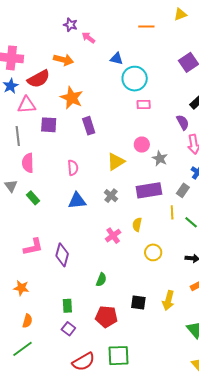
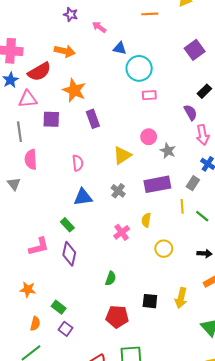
pink arrow: (88, 38) -> (99, 27), moved
green rectangle: (33, 198) -> (67, 225), moved
green rectangle: (67, 306) -> (59, 307), moved, turned -48
purple square: (68, 329) -> (66, 329), moved

